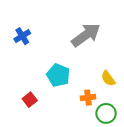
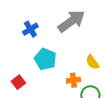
blue cross: (22, 36) -> (30, 29), moved

